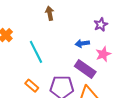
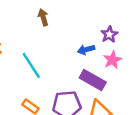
purple star: (101, 25) -> (109, 34), moved

